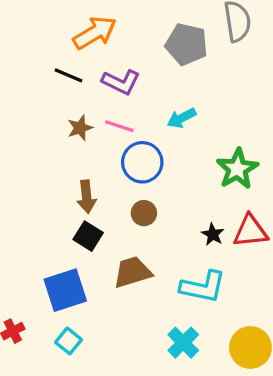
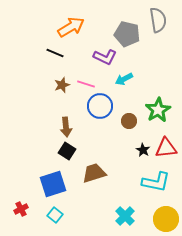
purple L-shape: (121, 82) -> (105, 57), moved
brown circle: (144, 213) -> (129, 121), moved
cyan L-shape: (203, 287) -> (156, 182), moved

